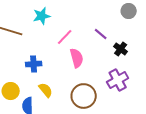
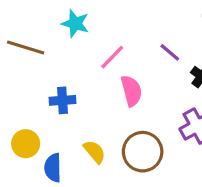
cyan star: (42, 16) -> (75, 24), turned 30
yellow semicircle: (46, 90) -> (95, 152), moved

